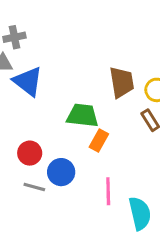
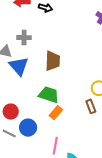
gray cross: (14, 37) -> (24, 38), moved
brown trapezoid: (122, 82) -> (53, 61), moved

